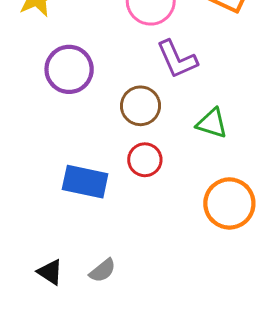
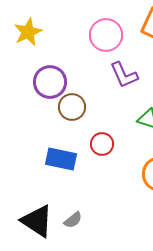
brown circle: (140, 106) -> (72, 107), moved
black triangle: (50, 272) -> (37, 221), size x1.8

